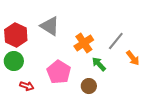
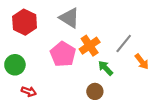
gray triangle: (50, 26) -> (69, 18), moved
red hexagon: (16, 35) -> (25, 22), moved
pink pentagon: (59, 72) -> (63, 54), moved

